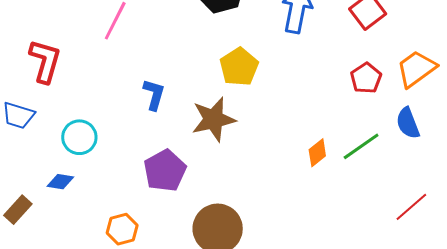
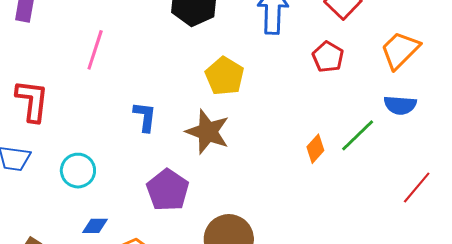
red pentagon: (366, 78) -> (328, 57), moved
brown star: (214, 119) -> (208, 132), turned -30
blue semicircle: (408, 123) -> (400, 105), turned -56
blue diamond: (60, 182) -> (95, 226), moved

